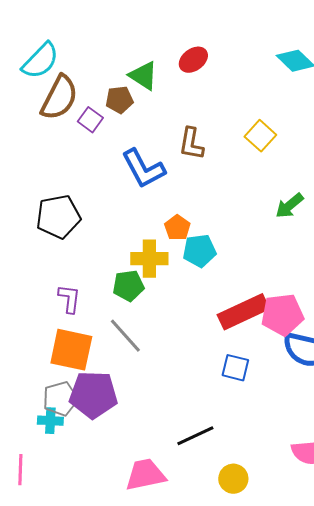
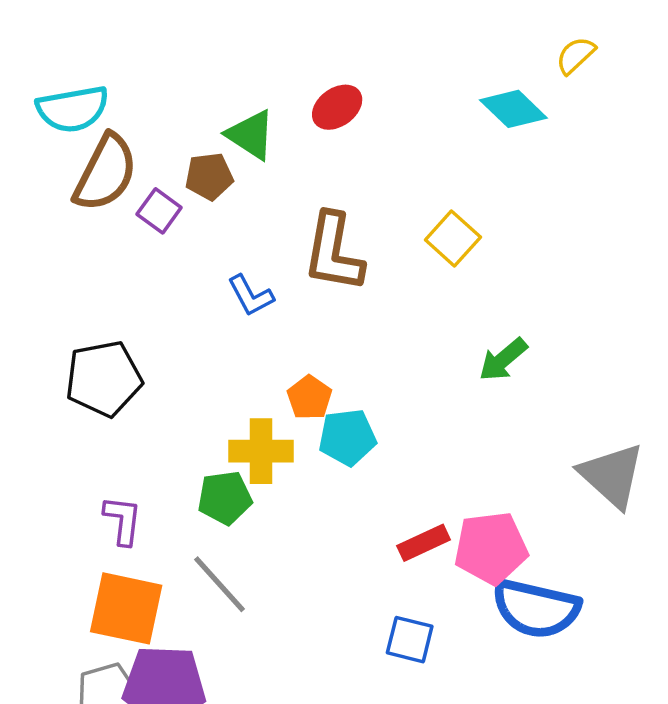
cyan semicircle: (40, 61) -> (73, 109), turned 36
brown L-shape: (191, 144) -> (334, 252), size x1.4
blue L-shape: (143, 169) -> (251, 296), size x0.6
red rectangle: (243, 312) -> (424, 543), size x0.6

